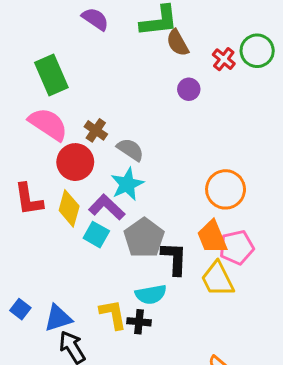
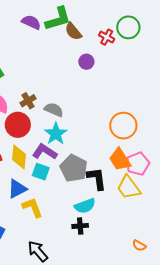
purple semicircle: (95, 19) -> (31, 22), moved
brown cross: (96, 130) -> (28, 101), turned 35
yellow L-shape: (113, 314) -> (32, 207), moved
blue triangle: (58, 318) -> (17, 189), moved

